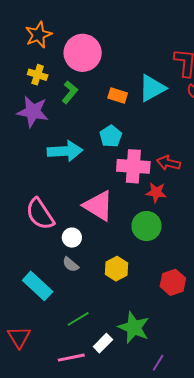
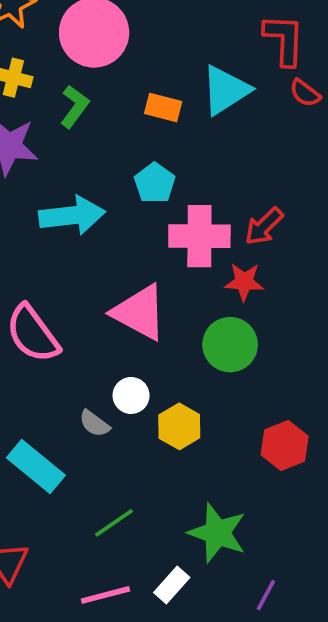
red arrow: (169, 163) -> (264, 226), turned -55
white circle: (72, 238) -> (131, 395), moved
white rectangle: (103, 343) -> (172, 585), moved

